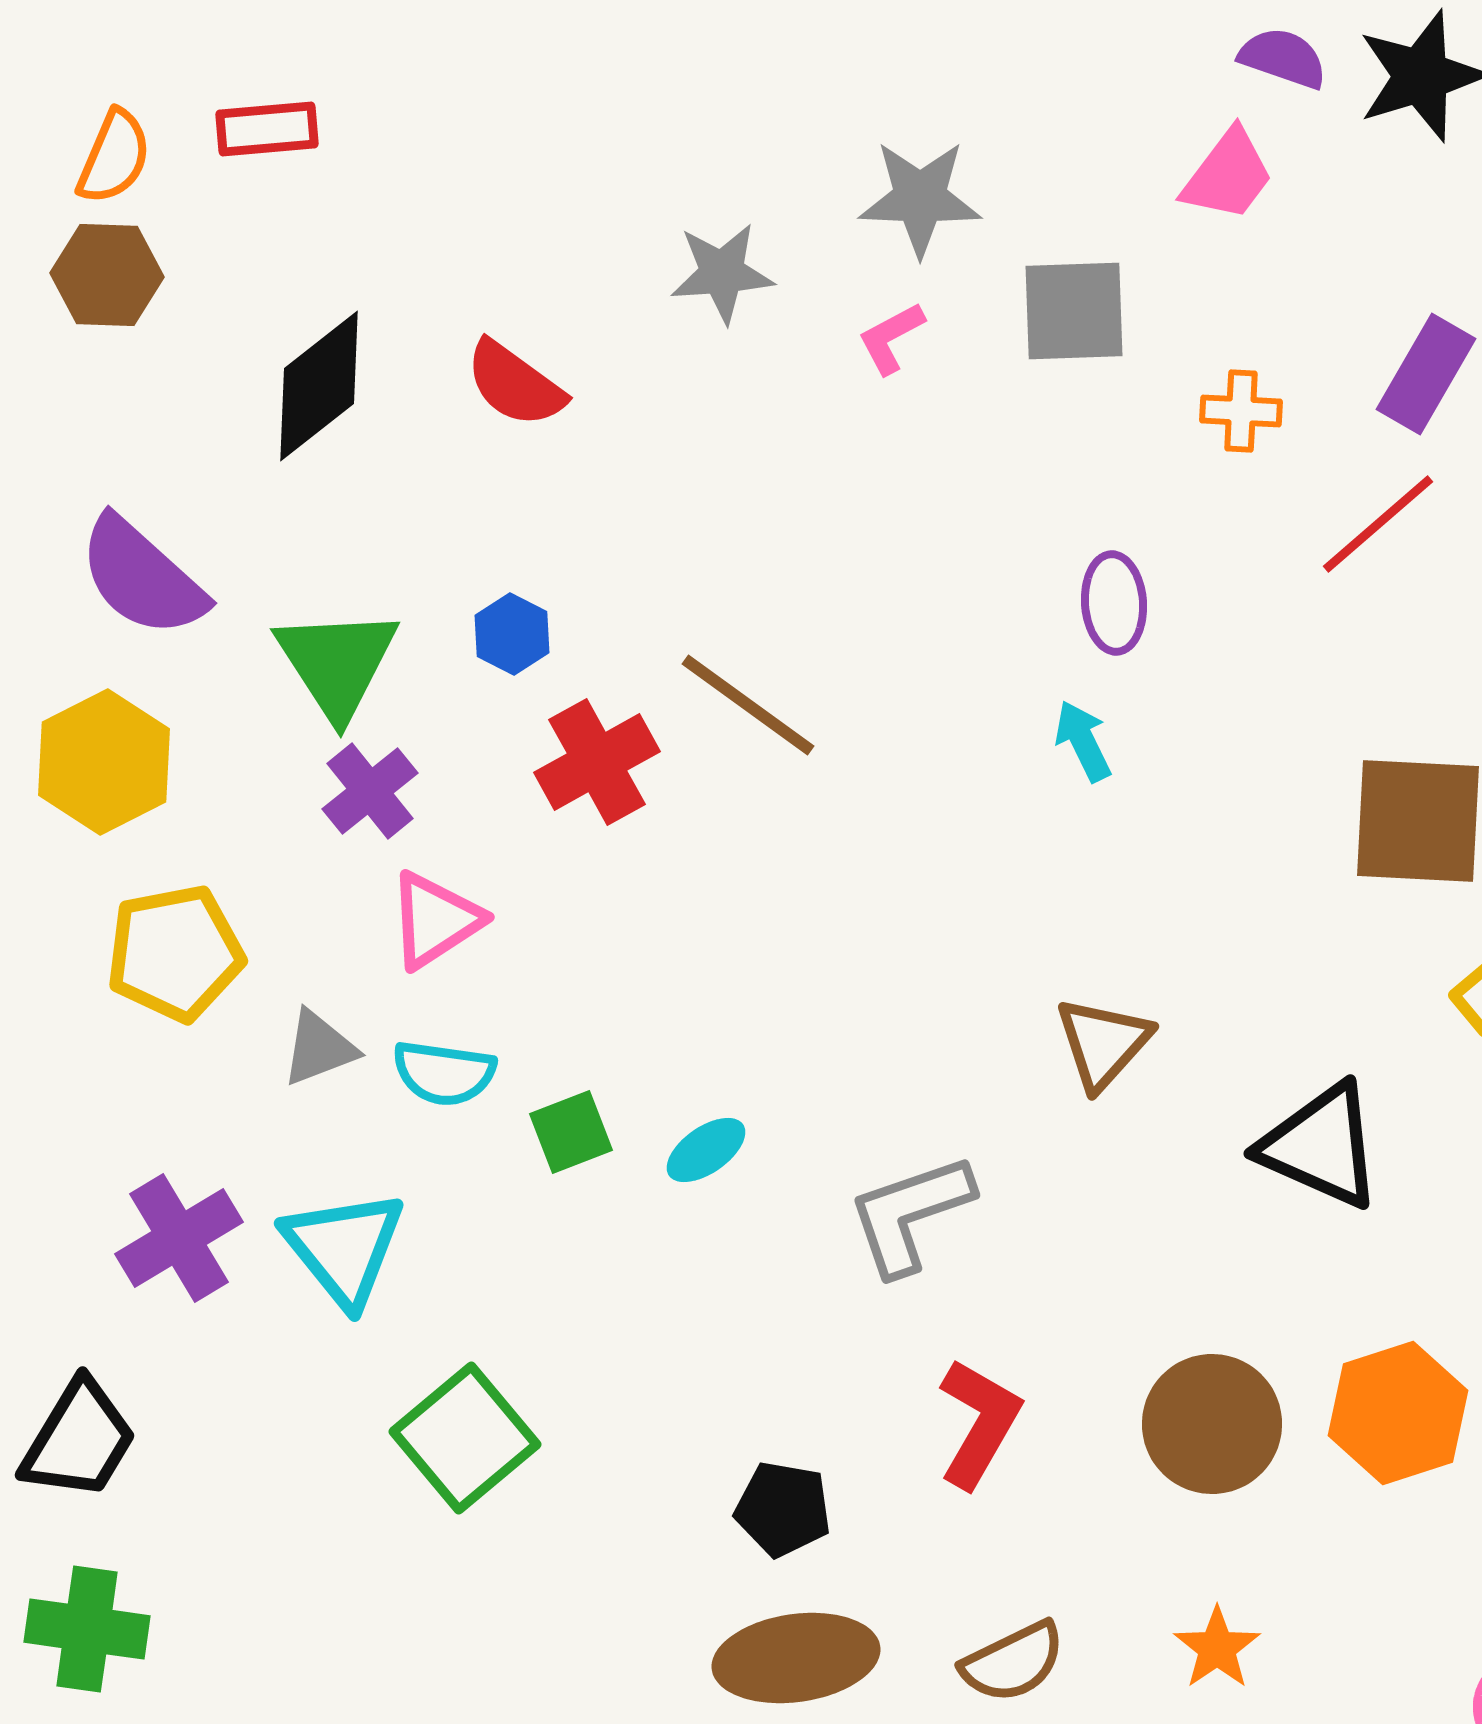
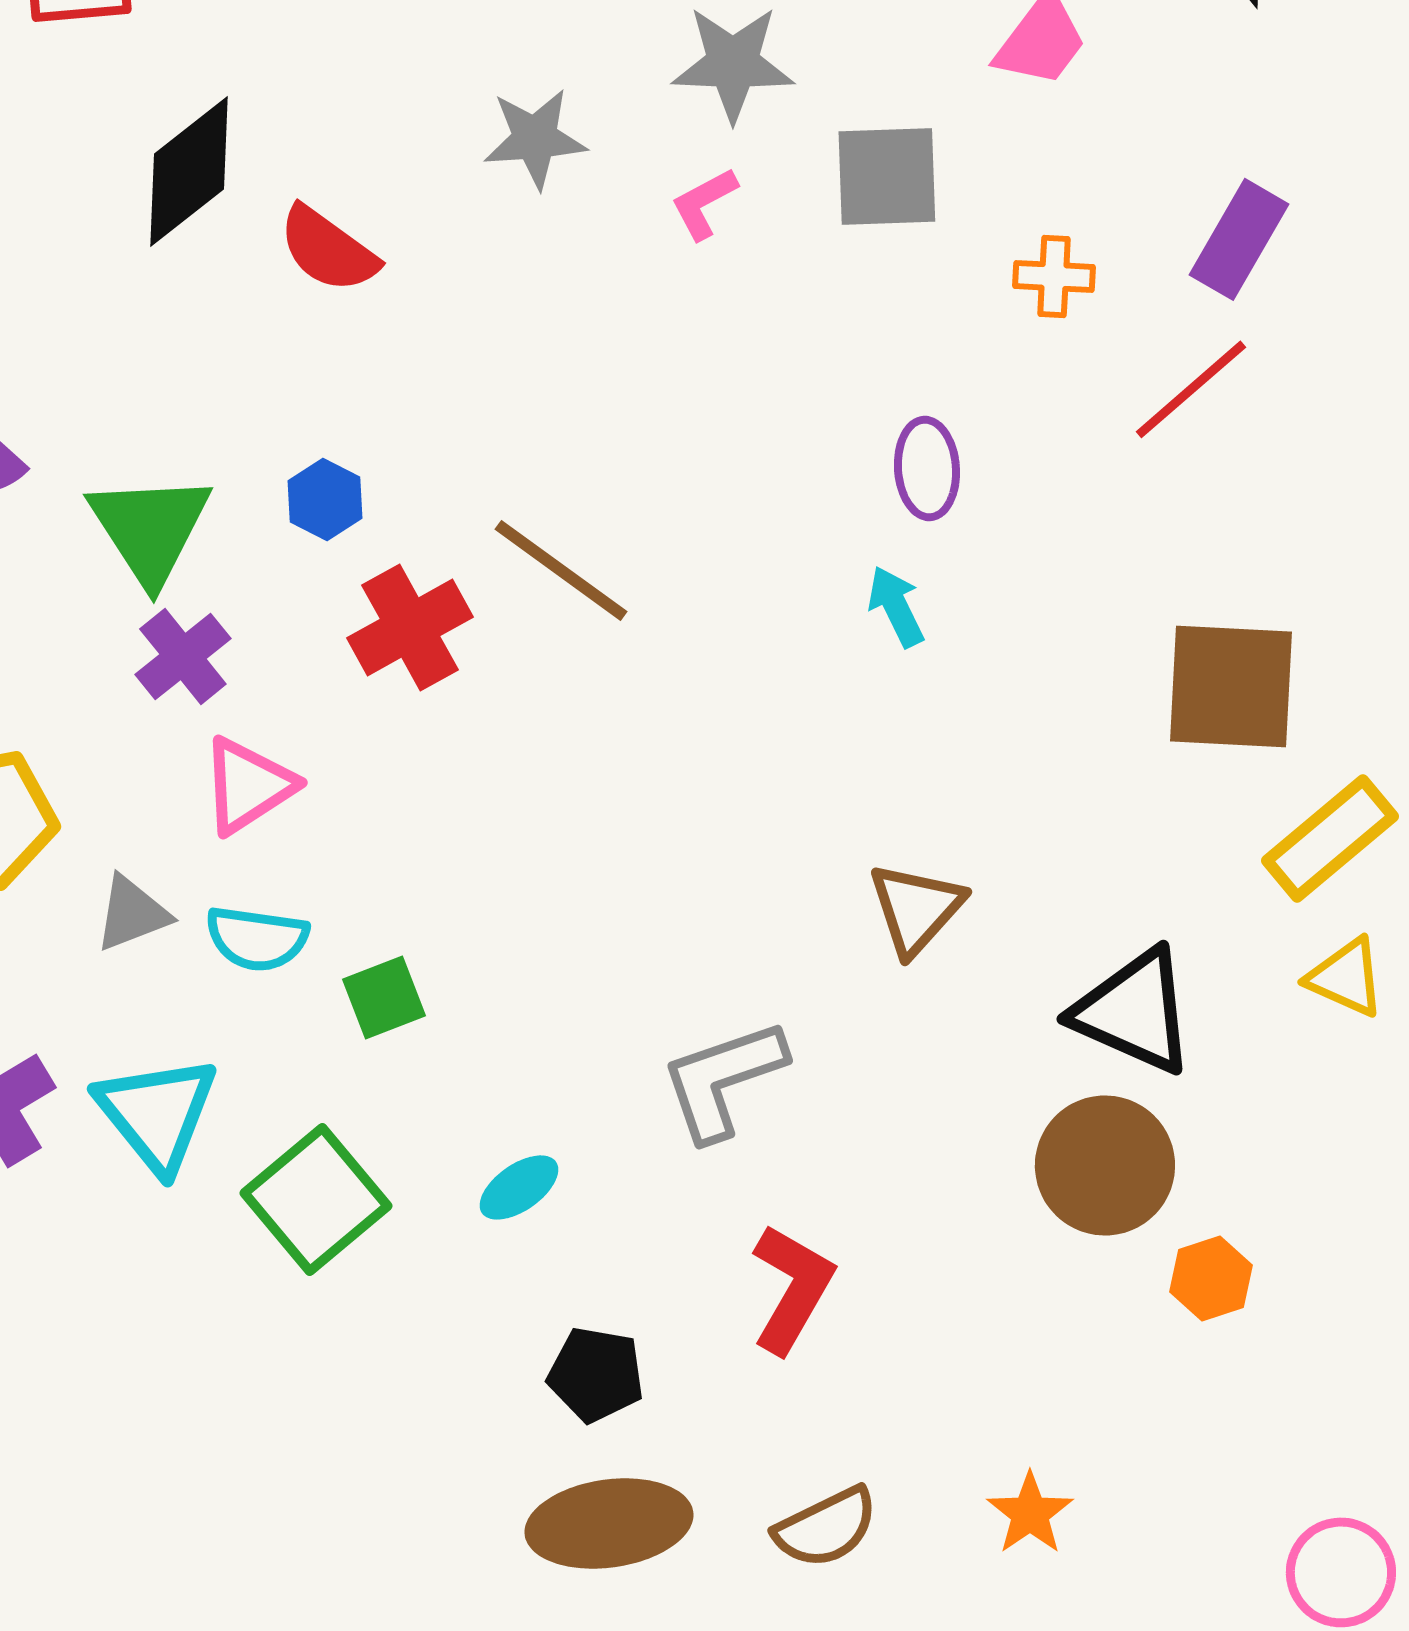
black diamond: (319, 386) -> (189, 171), moved
cyan ellipse: (706, 1150) -> (519, 1187), moved
orange hexagon: (1398, 1413) -> (1211, 1278), size x0.6
brown circle: (1212, 1424) -> (1105, 1165), moved
green square: (465, 1438) -> (316, 1199), moved

